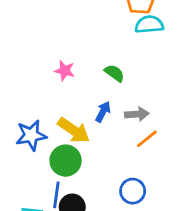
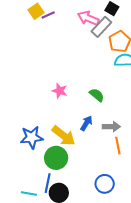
orange line: (147, 139) -> (118, 146), turned -66

